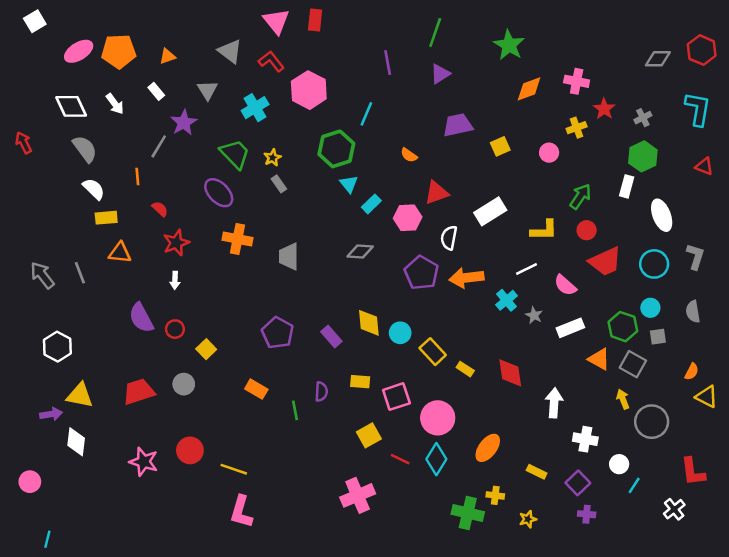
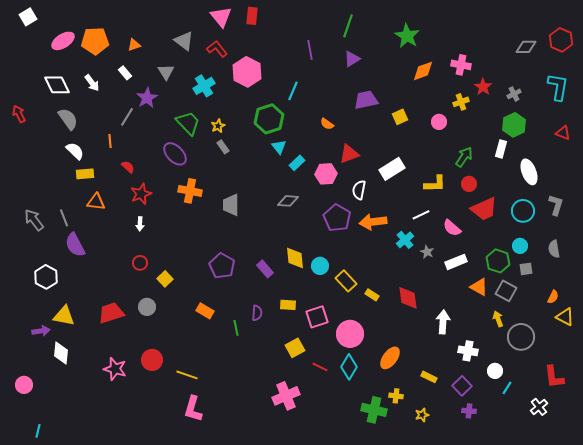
purple semicircle: (141, 318) -> (75, 245), moved

